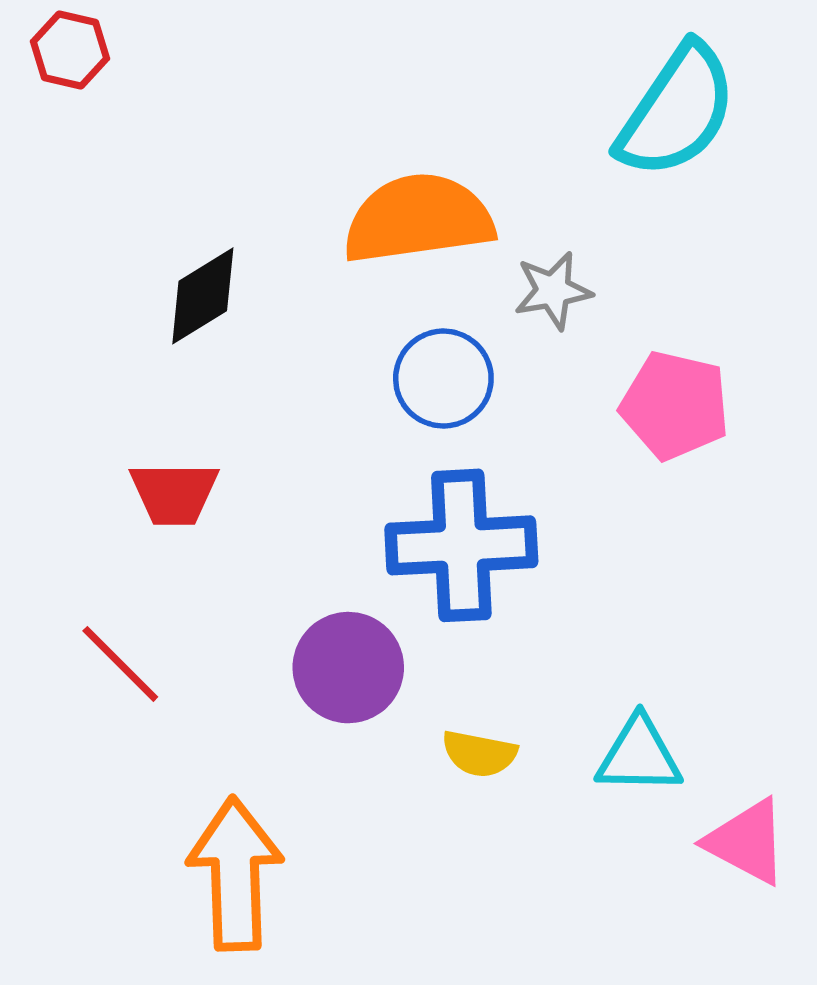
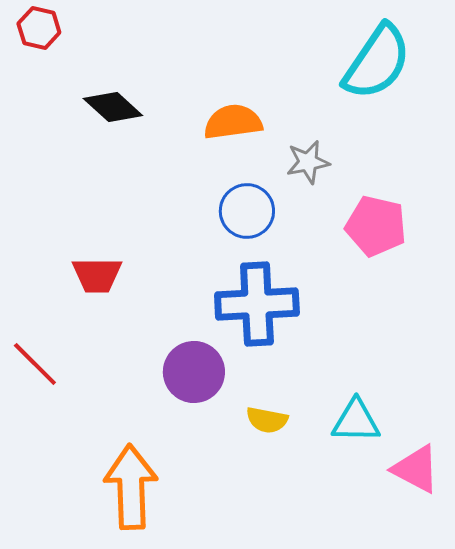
orange semicircle: (418, 219) -> (233, 122), size x0.7
black diamond: (203, 296) -> (113, 107), moved, turned 74
red line: (120, 664) -> (35, 364), moved

